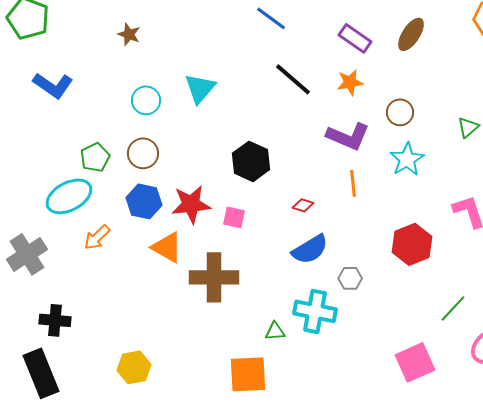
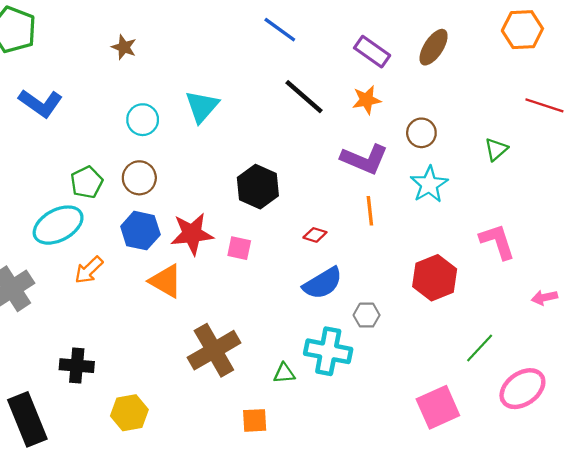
brown cross: (214, 277) -> (214, 350), moved, turned -30
black cross: (55, 320) -> (77, 366), moved
orange square: (248, 374) -> (255, 420), size x0.6

